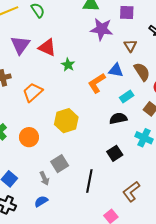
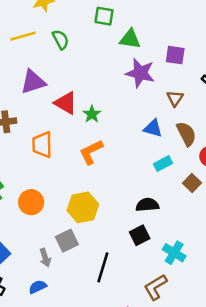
purple triangle: (20, 45) -> (33, 82), turned 30
red triangle: (47, 47) -> (66, 103), moved
orange L-shape: (97, 83) -> (91, 152), moved
orange trapezoid: (33, 92) -> (42, 145), turned -55
black semicircle: (118, 118) -> (147, 205), moved
yellow hexagon: (66, 121) -> (83, 207), moved
cyan cross: (144, 138) -> (174, 253), moved

